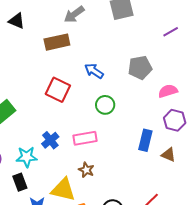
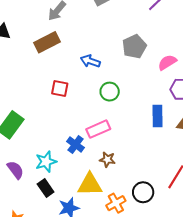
red square: (58, 90) -> (60, 89), size x0.7
blue cross: (50, 140) -> (76, 145), moved

